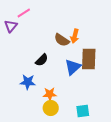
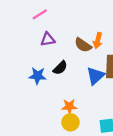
purple triangle: (11, 26) -> (48, 39), moved, turned 40
blue star: (28, 82) -> (38, 76), moved

